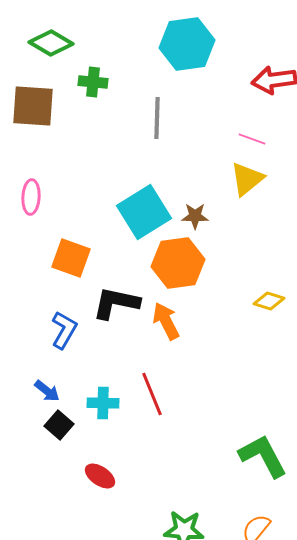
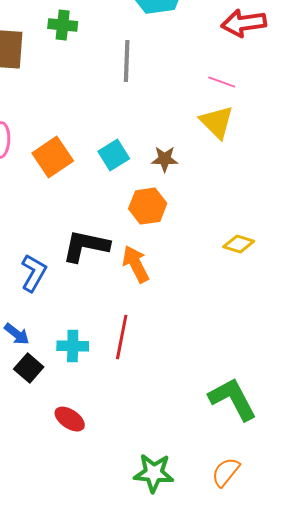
yellow triangle: (247, 179) -> (217, 122), turned -36
cyan square: (144, 212) -> (114, 155), size x0.6
orange square: (71, 258) -> (53, 157), moved, turned 36
orange hexagon: (178, 263) -> (148, 206), size x0.7
red line: (152, 394) -> (122, 337), turned 33

